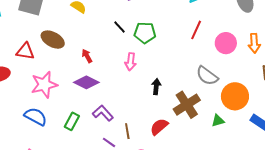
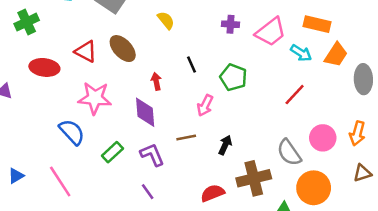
black line: (120, 27) -> (192, 64), moved
pink circle: (226, 43) -> (323, 138), moved
purple diamond: (86, 82) -> (145, 112), turned 40
brown line: (127, 131) -> (186, 138), moved, turned 70

